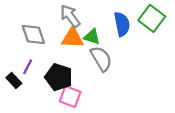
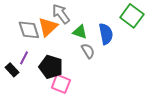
blue semicircle: (122, 24) -> (106, 34), moved
orange triangle: (72, 38) -> (48, 27), moved, turned -45
gray semicircle: (101, 59) -> (88, 51), size x0.7

